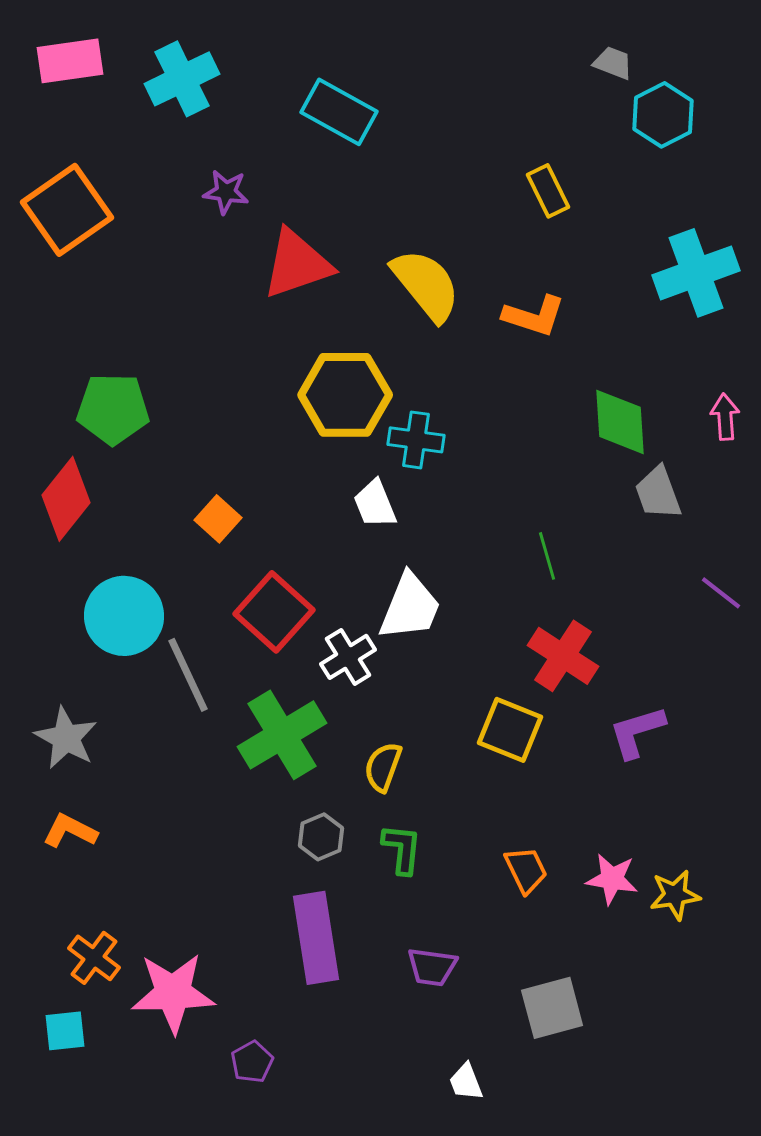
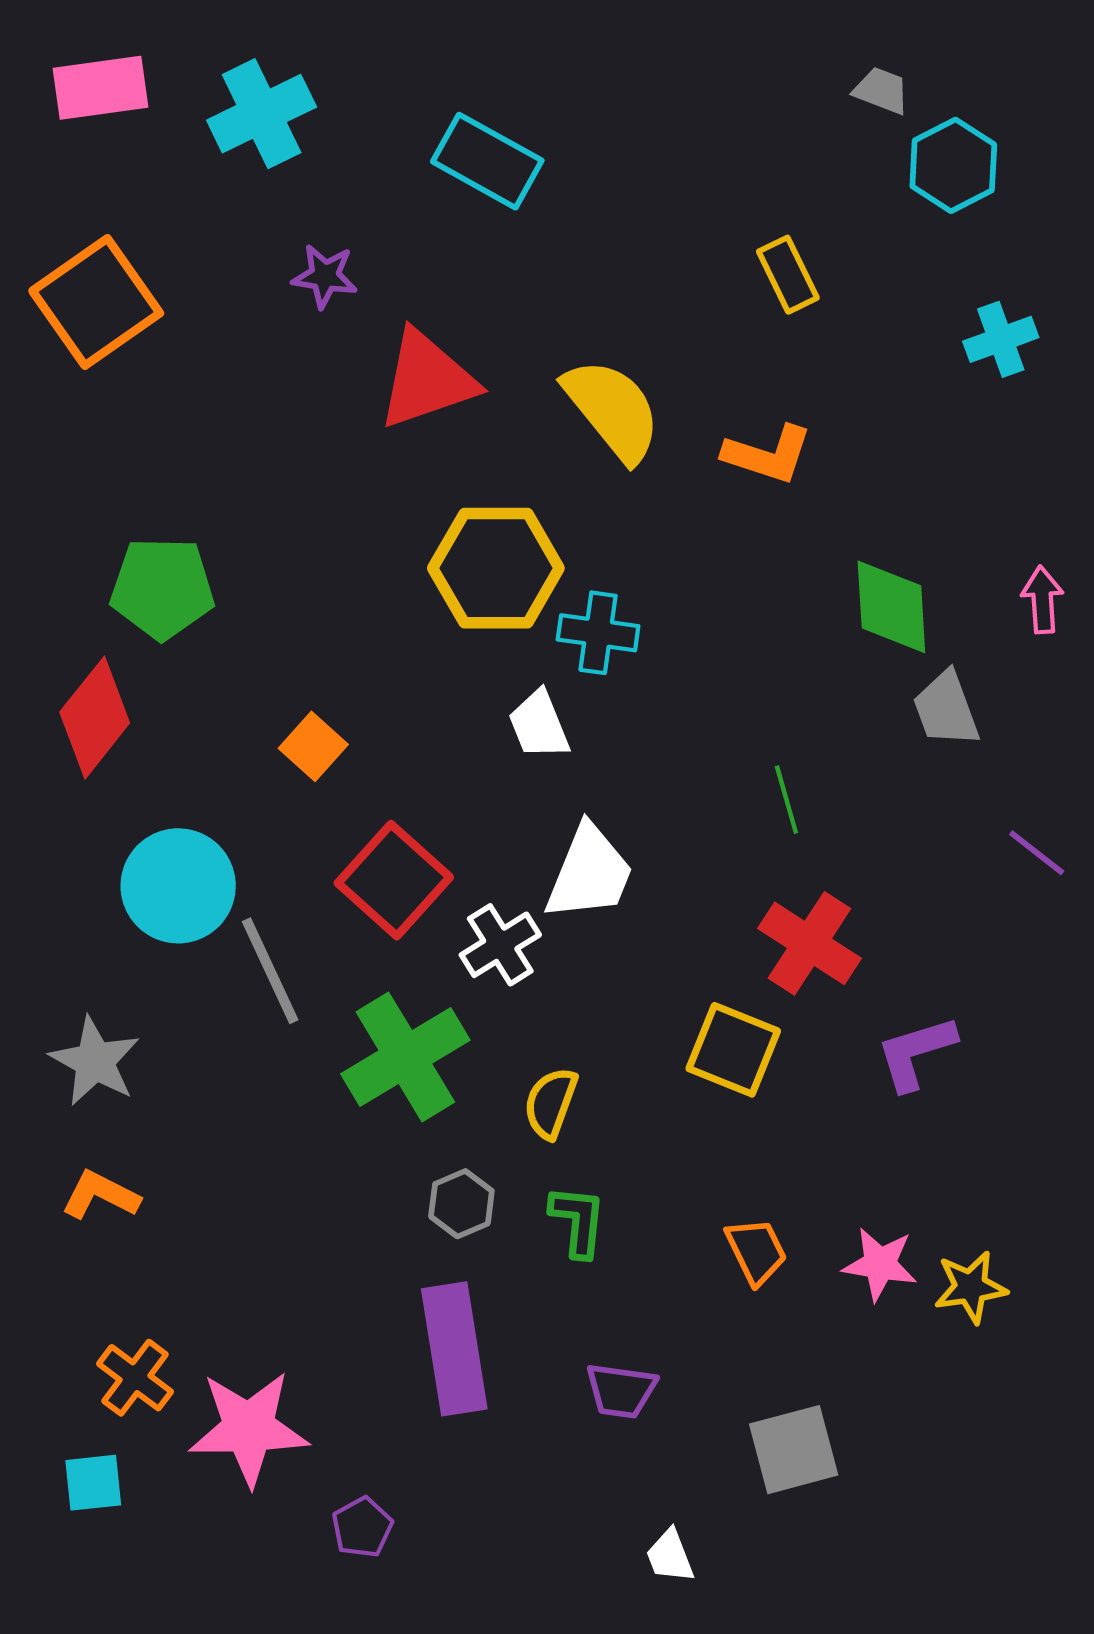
cyan cross: (696, 273) -> (1001, 339), moved, size x0.6

